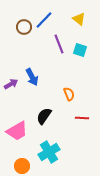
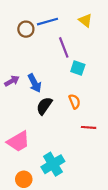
blue line: (44, 20) -> (48, 22), turned 30
cyan square: (80, 50) -> (78, 68), moved
purple arrow: (11, 84) -> (12, 81), moved
black semicircle: (44, 116) -> (44, 106), moved

